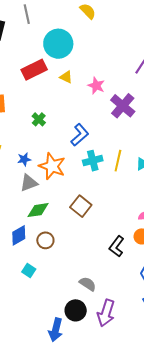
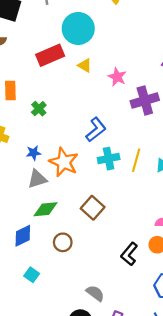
purple cross: (123, 106) -> (145, 101), turned 30
green cross: (39, 119) -> (39, 109), moved
brown circle: (45, 240) -> (63, 242), moved

